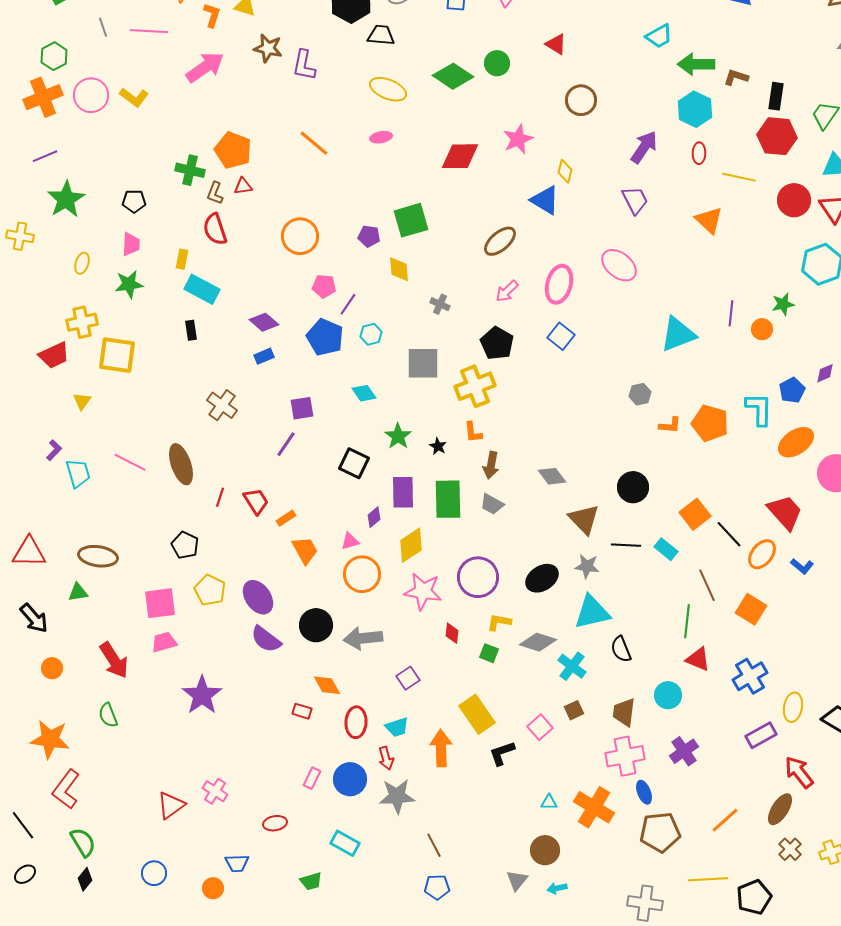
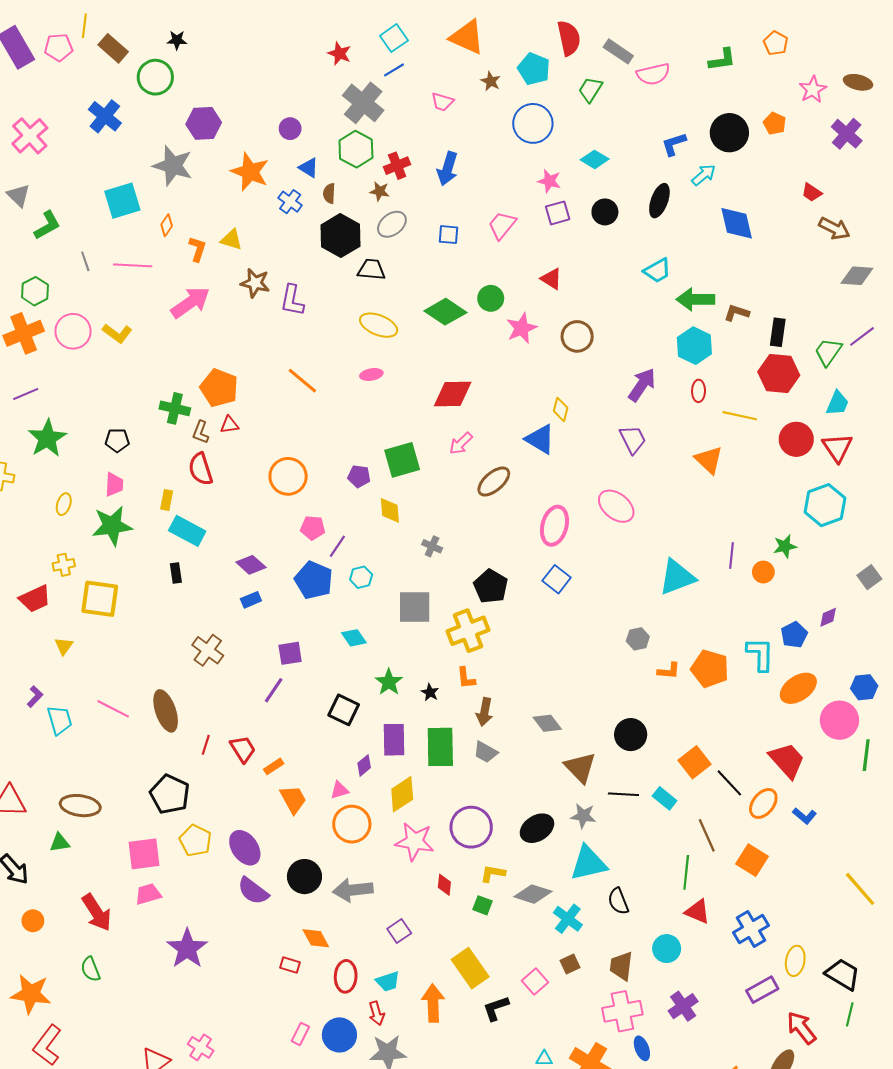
pink star: (518, 139) -> (522, 328), moved
green star: (129, 284) -> (112, 526), size x1.4
pink arrow: (507, 291) -> (461, 443), moved
yellow cross: (82, 322) -> (64, 565), size x0.7
black pentagon: (185, 545) -> (170, 794), size x1.4

